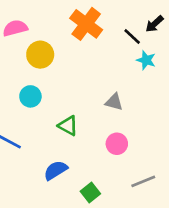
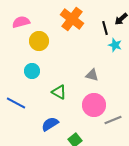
black line: (132, 36) -> (105, 28), turned 32
pink circle: (117, 144) -> (94, 105), size x1.5
gray line: (143, 181) -> (113, 120), moved

